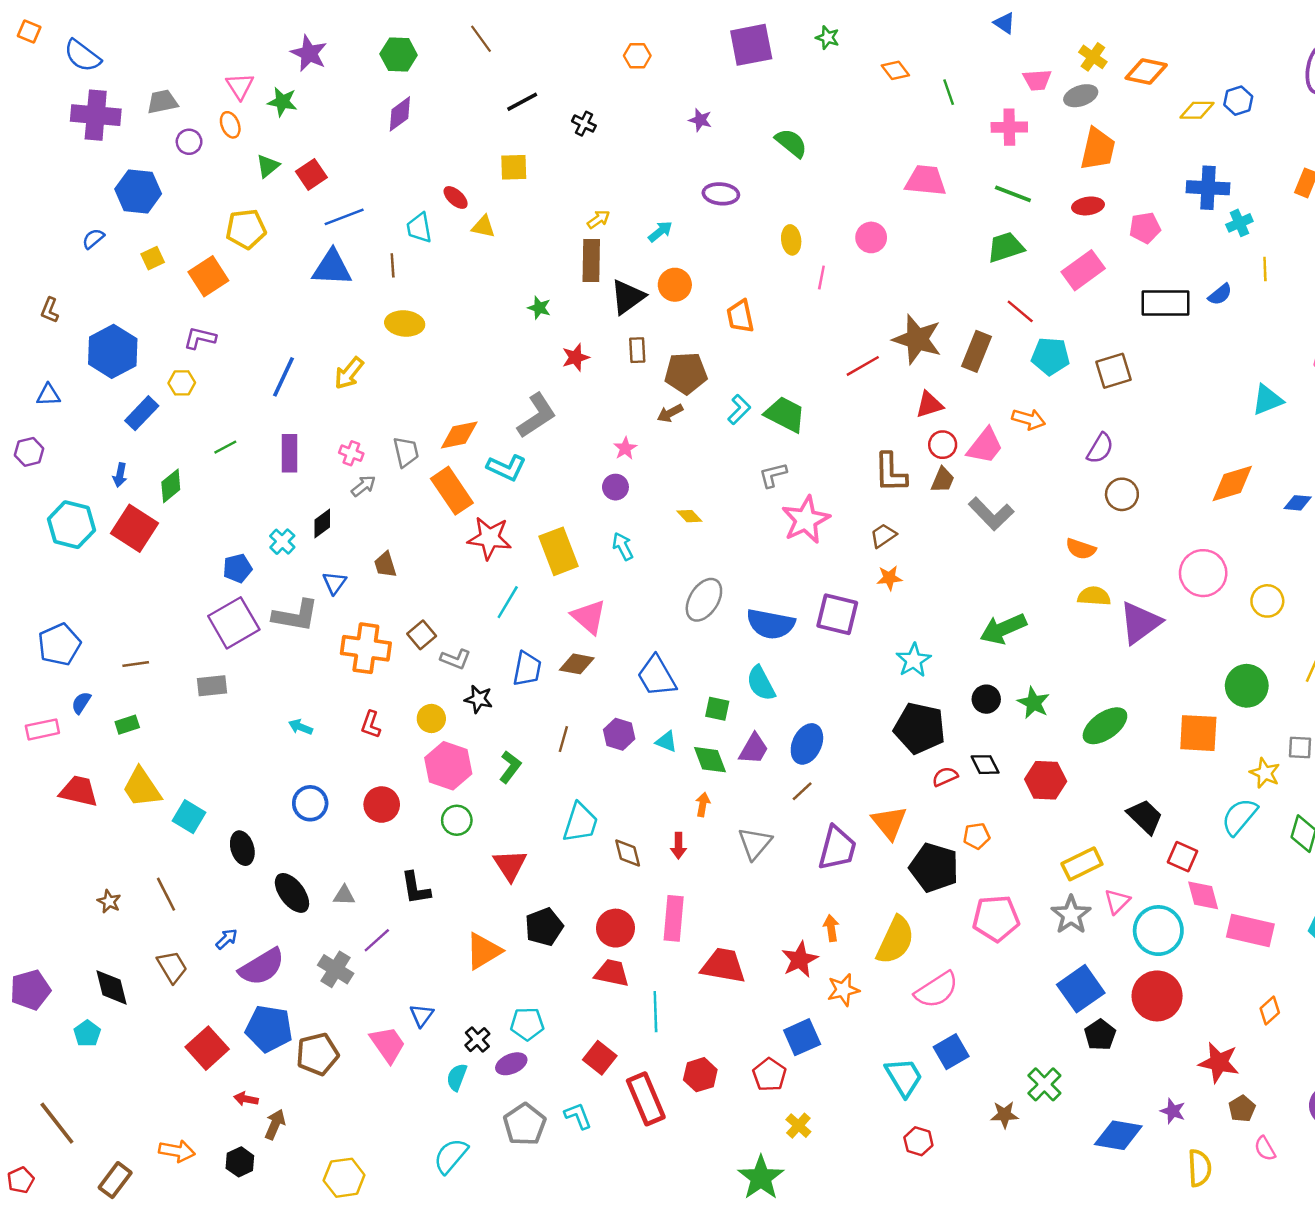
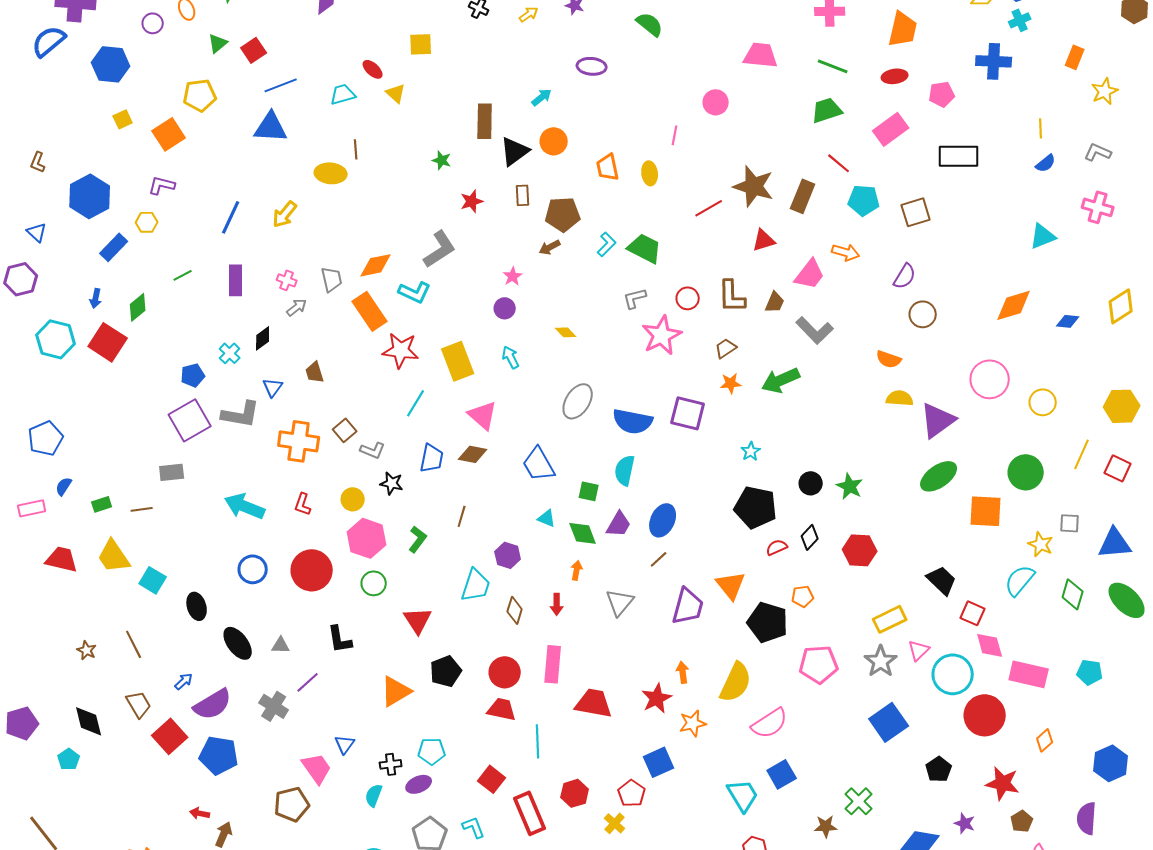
yellow arrow: (599, 219) -> (529, 14), moved
cyan cross: (1239, 223) -> (1020, 20), moved
yellow triangle: (483, 227) -> (396, 93), turned 30
cyan trapezoid: (419, 228) -> (343, 94), turned 84
blue semicircle: (93, 239) -> (49, 41), moved, size x1.8
yellow ellipse: (791, 240) -> (650, 173), moved
brown line: (393, 265) -> (356, 149), moved
blue semicircle: (1220, 294) -> (1046, 163), moved
blue triangle: (48, 395) -> (37, 232), turned 45
red circle: (943, 445) -> (688, 298), moved
purple hexagon: (29, 452) -> (21, 279), size x1.4
green arrow: (1003, 629) -> (781, 380), moved
cyan star: (914, 660) -> (751, 451), size x0.7
brown line: (136, 664) -> (142, 509), moved
cyan semicircle: (761, 683) -> (625, 470), turned 40
green ellipse: (1105, 726) -> (939, 476), moved
cyan arrow: (300, 727) -> (245, 506), size x2.0
purple hexagon: (619, 734) -> (508, 555), moved
black diamond: (985, 765) -> (810, 537), turned 70
red circle: (382, 805) -> (312, 570), size x1.4
brown diamond: (628, 853) -> (515, 610), turned 32
red circle: (1157, 996) -> (985, 715), moved
black pentagon: (1100, 1035) -> (939, 769), moved
black cross: (477, 1040) -> (391, 764), turned 35
red square: (207, 1048) -> (170, 736), moved
brown pentagon: (317, 1054) -> (292, 804), moved
yellow cross: (798, 1126) -> (615, 823), moved

